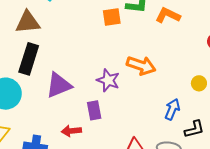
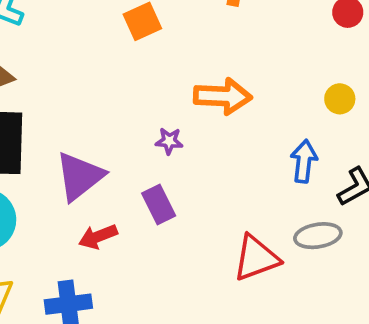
purple star: (108, 80) -> (169, 141), size x0.6
red arrow: (71, 131) -> (98, 237), moved

